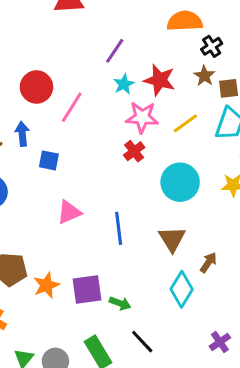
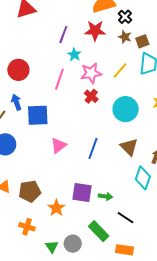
red star: (160, 80) -> (95, 31), moved
pink line: (72, 107) -> (59, 79), moved
blue square: (49, 160) -> (38, 115), size x1.6
blue line: (119, 228) -> (93, 148), turned 40
orange star: (46, 285) -> (56, 208), moved
purple square: (87, 289) -> (82, 193), turned 30

